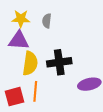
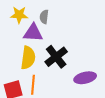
purple triangle: (19, 41) -> (33, 33), moved
black cross: (59, 62) -> (56, 57), turned -30

